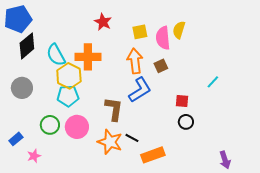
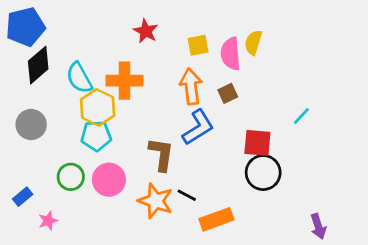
red square: (182, 101) -> (257, 143), size x1.5
black circle: (186, 122) -> (263, 173), size x1.6

